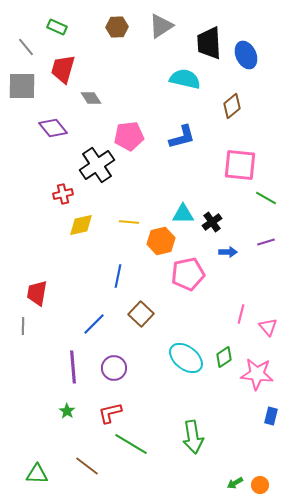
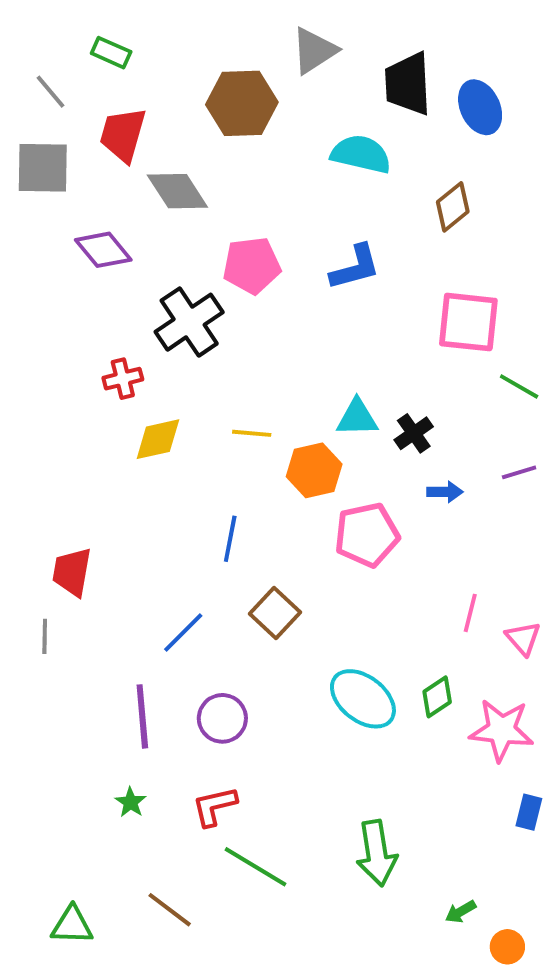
brown hexagon: (117, 27) -> (242, 103), moved, size x1.6
gray diamond: (91, 98) -> (177, 191), size x1.5
green arrow: (235, 483) -> (461, 912), moved

